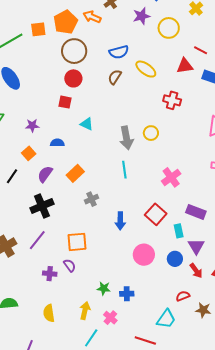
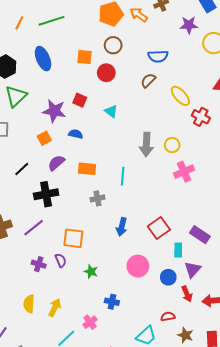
orange square: (38, 29) -> (84, 57), moved
brown circle: (74, 51) -> (113, 45), size x0.7
yellow ellipse: (146, 69) -> (180, 96), moved
red square: (65, 102) -> (80, 100), moved
cyan triangle: (87, 124) -> (111, 111), moved
purple star: (32, 125) -> (54, 111), size x1.6
cyan line: (124, 170) -> (123, 176), moved
orange rectangle: (75, 173) -> (87, 169), turned 36
black line: (12, 176) -> (22, 169), moved
pink cross: (171, 177) -> (184, 172), moved
green star: (104, 288) -> (91, 271), moved
yellow arrow: (85, 311) -> (55, 308), moved

